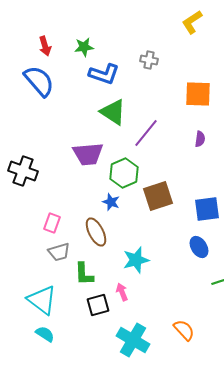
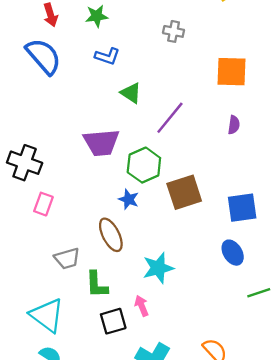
blue L-shape: (104, 74) -> (107, 56), moved, size x0.7
green triangle: (113, 112) -> (131, 93), size x0.7
pink rectangle: (52, 223) -> (43, 204), moved

